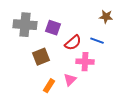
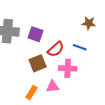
brown square: (41, 57) -> (38, 63), moved
pink triangle: (70, 80) -> (53, 86), turned 40

